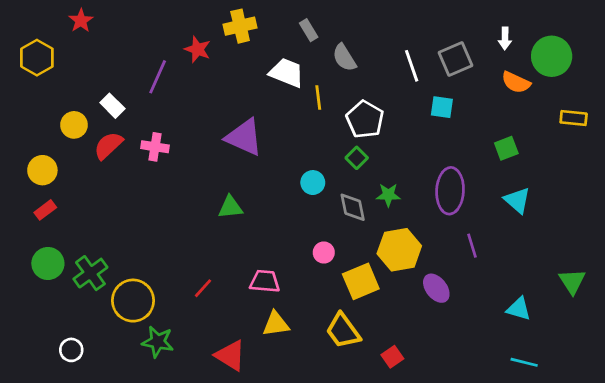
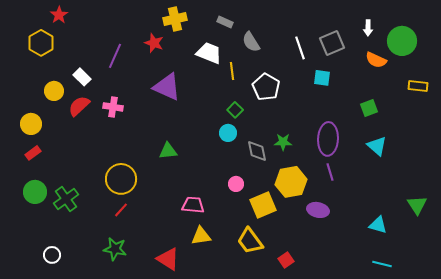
gray rectangle: (309, 30) -> (225, 22), turned -35
red star: (198, 49) -> (154, 43), moved
yellow hexagon: (37, 58) -> (41, 43), moved
purple triangle: (244, 137) -> (167, 87), moved
green square: (357, 158) -> (235, 110), moved
purple line: (472, 246) -> (330, 172), moved
red line: (203, 288) -> (121, 210), moved
purple ellipse: (436, 288) -> (318, 210), turned -40
yellow circle: (133, 301) -> (121, 179), moved

